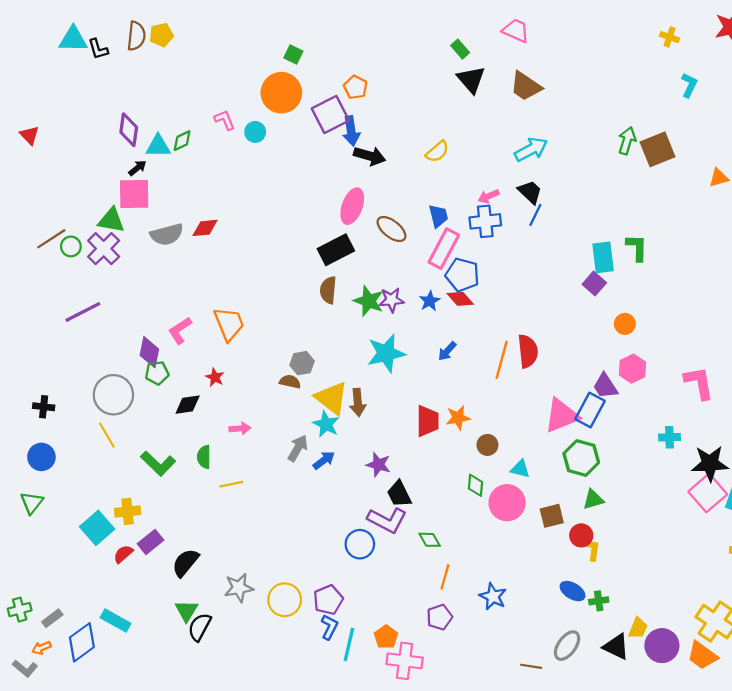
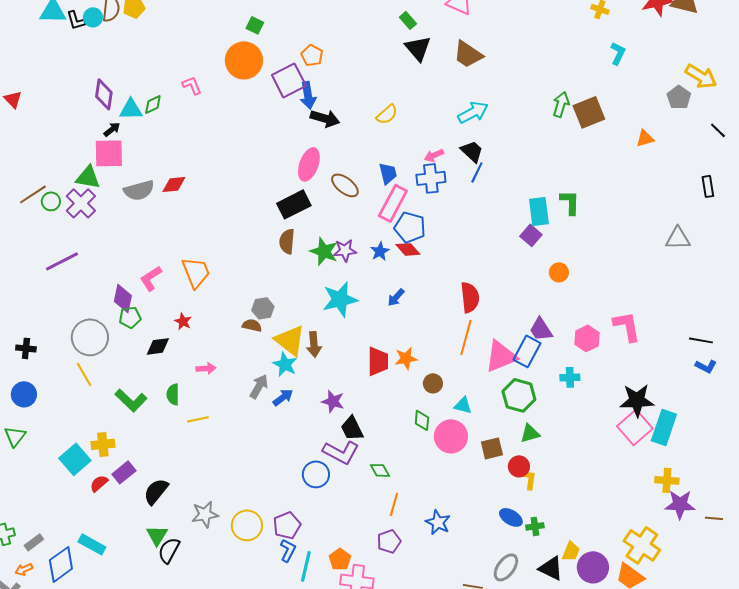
cyan circle: (255, 132) -> (93, 17), moved
orange line: (502, 360) -> (466, 337), moved
pink hexagon: (632, 369) -> (587, 338), moved
cyan cross: (670, 437) -> (570, 377), moved

